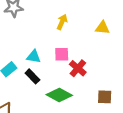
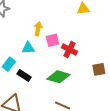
yellow arrow: (62, 22) -> (38, 29), moved
black rectangle: (32, 76) -> (24, 76), moved

